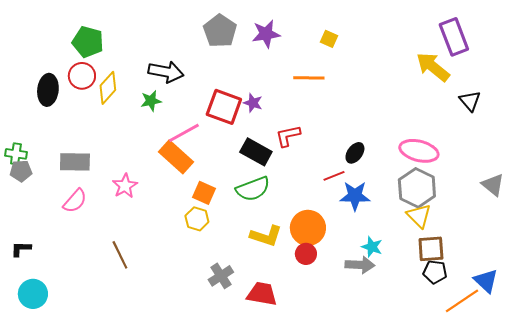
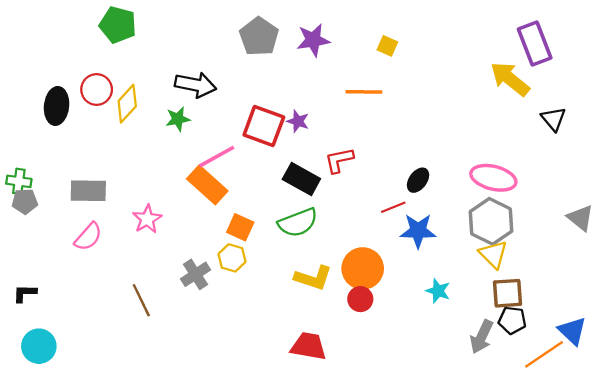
green pentagon: (88, 42) -> (118, 25), moved
gray arrow: (360, 265) -> (482, 337), moved, turned 112
gray cross: (221, 276) -> (195, 274), moved

